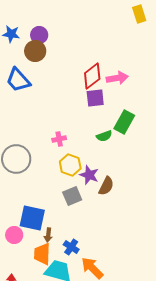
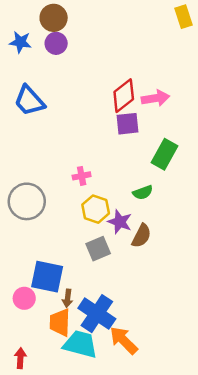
brown circle: (35, 51) -> (54, 18), moved
green semicircle: (104, 136) -> (143, 192), moved
blue cross: (71, 247) -> (97, 314), size x1.8

